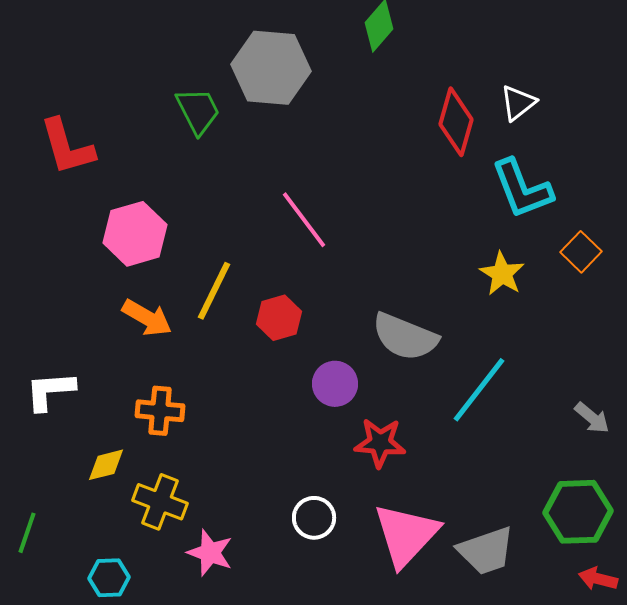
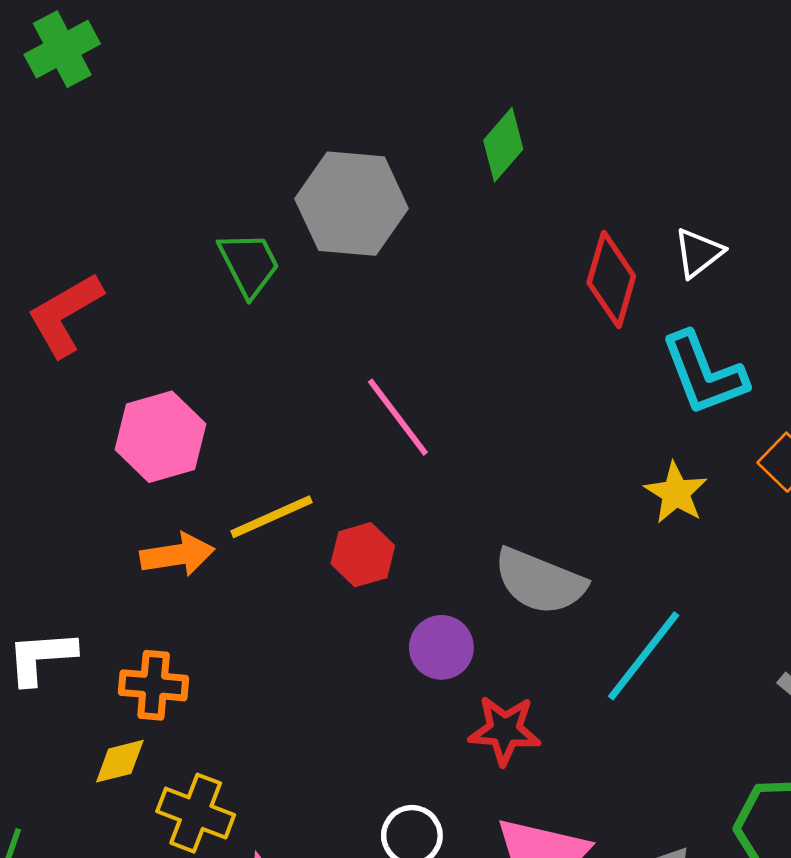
red L-shape: (67, 147) -> (65, 315), turned 76
yellow line: (214, 291) -> (271, 517), turned 40
orange arrow: (147, 318) -> (177, 555), turned -39
orange cross: (160, 411) -> (154, 685), moved

